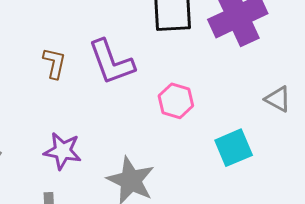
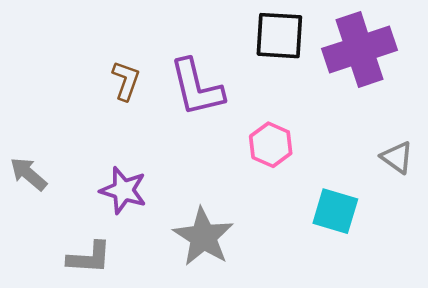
cyan square: (234, 148) -> (335, 211), turned 33

